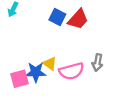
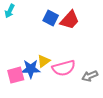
gray arrow: (97, 62) -> (90, 76), moved, turned 56
yellow triangle: (50, 64) -> (44, 61), turned 48

